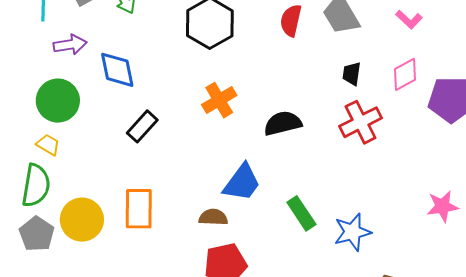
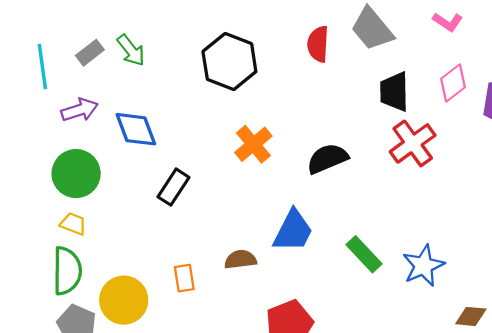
black trapezoid: (352, 74) -> (394, 92), size x1.5
orange rectangle: (139, 209) -> (184, 278), size x0.6
brown semicircle: (213, 217) -> (240, 259), moved

